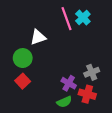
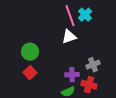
white triangle: (38, 37) -> (69, 37), moved
purple cross: (69, 83) -> (72, 75), turned -32

